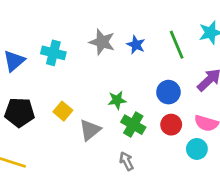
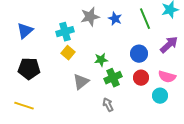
gray star: (102, 42) -> (90, 17), turned -30
cyan cross: (53, 53) -> (65, 32), moved, turned -30
yellow square: (63, 111) -> (68, 53), moved
green cross: (133, 125) -> (113, 78), turned 36

